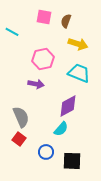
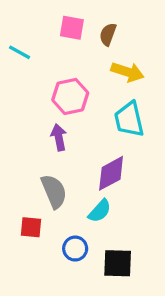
cyan trapezoid: (79, 73) -> (129, 119), turned -125
purple arrow: (36, 84) -> (59, 137), turned -112
gray semicircle: (21, 117) -> (54, 191), moved
red square: (19, 139) -> (31, 227), turned -32

